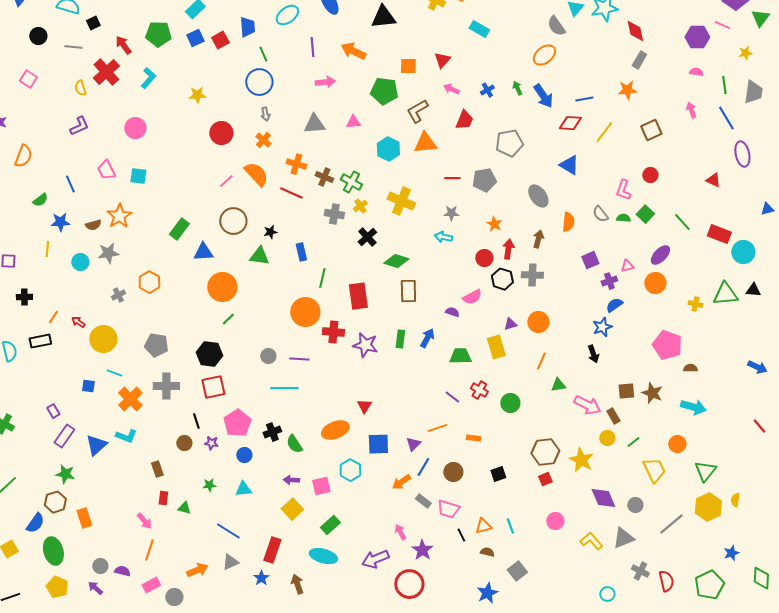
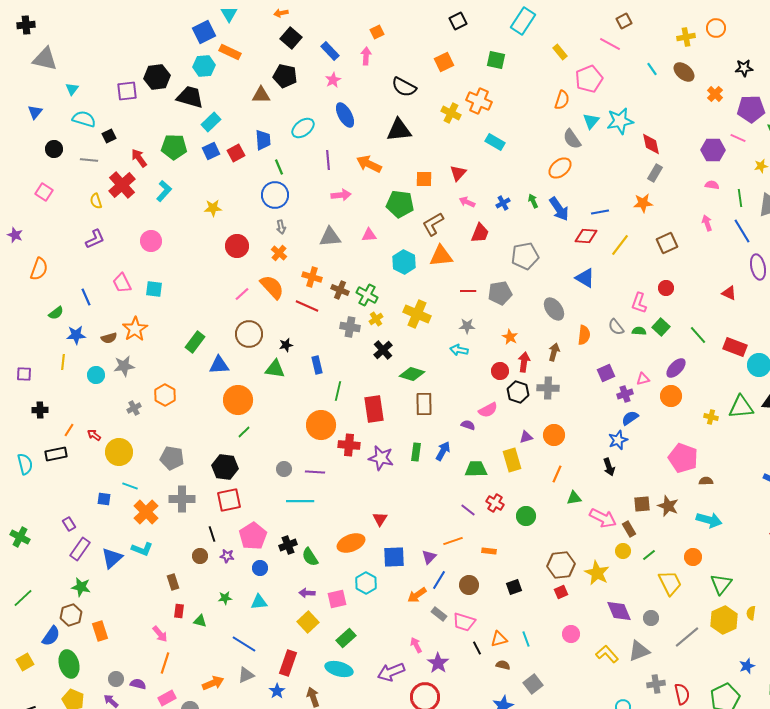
gray cross: (640, 571) -> (656, 684), turned -36

